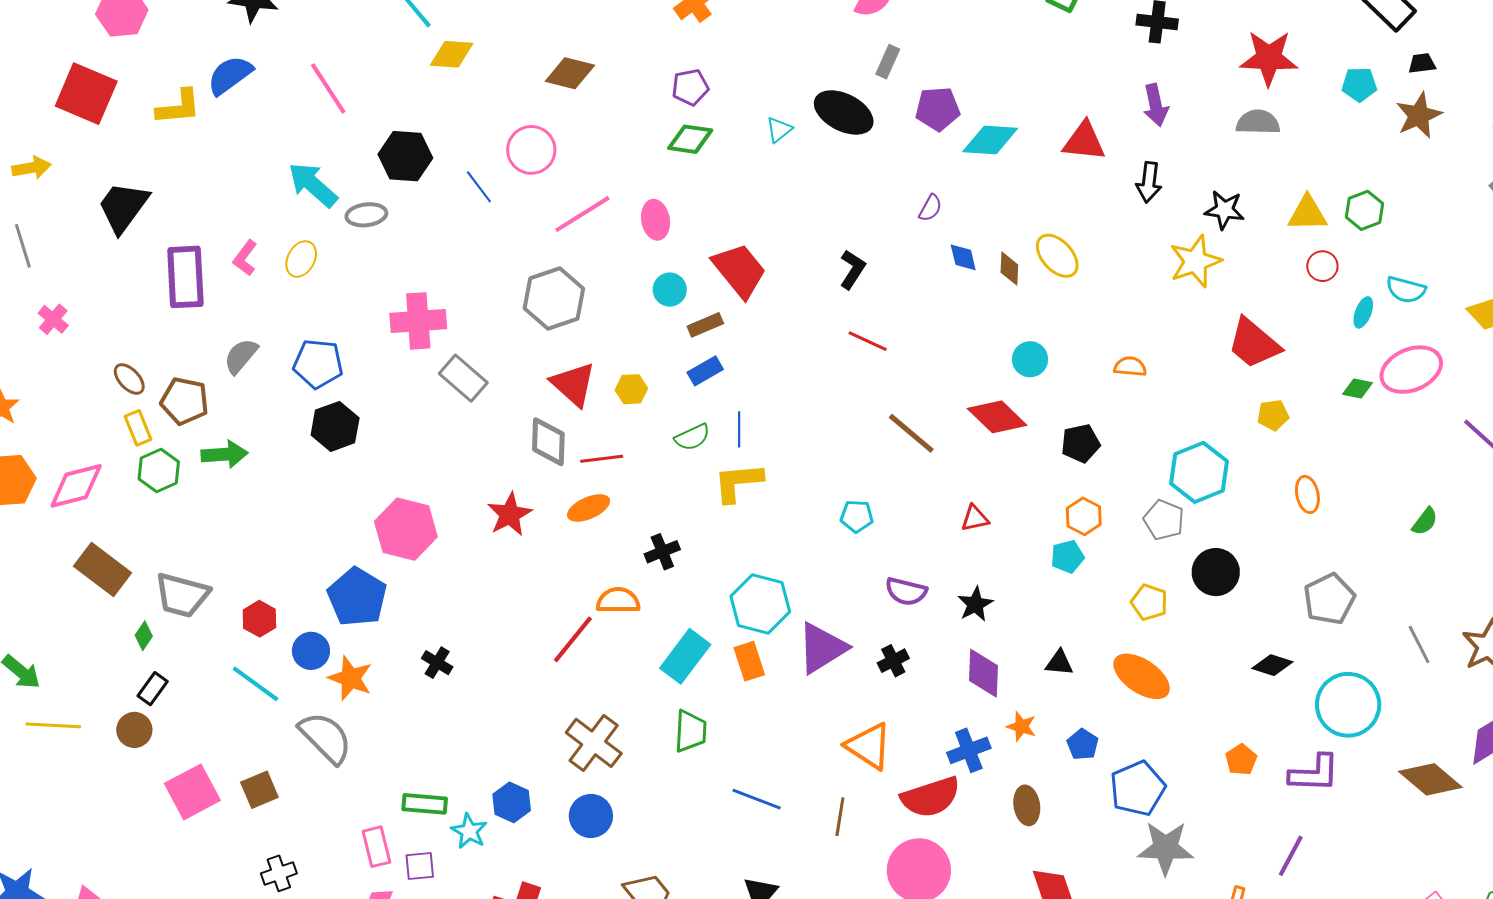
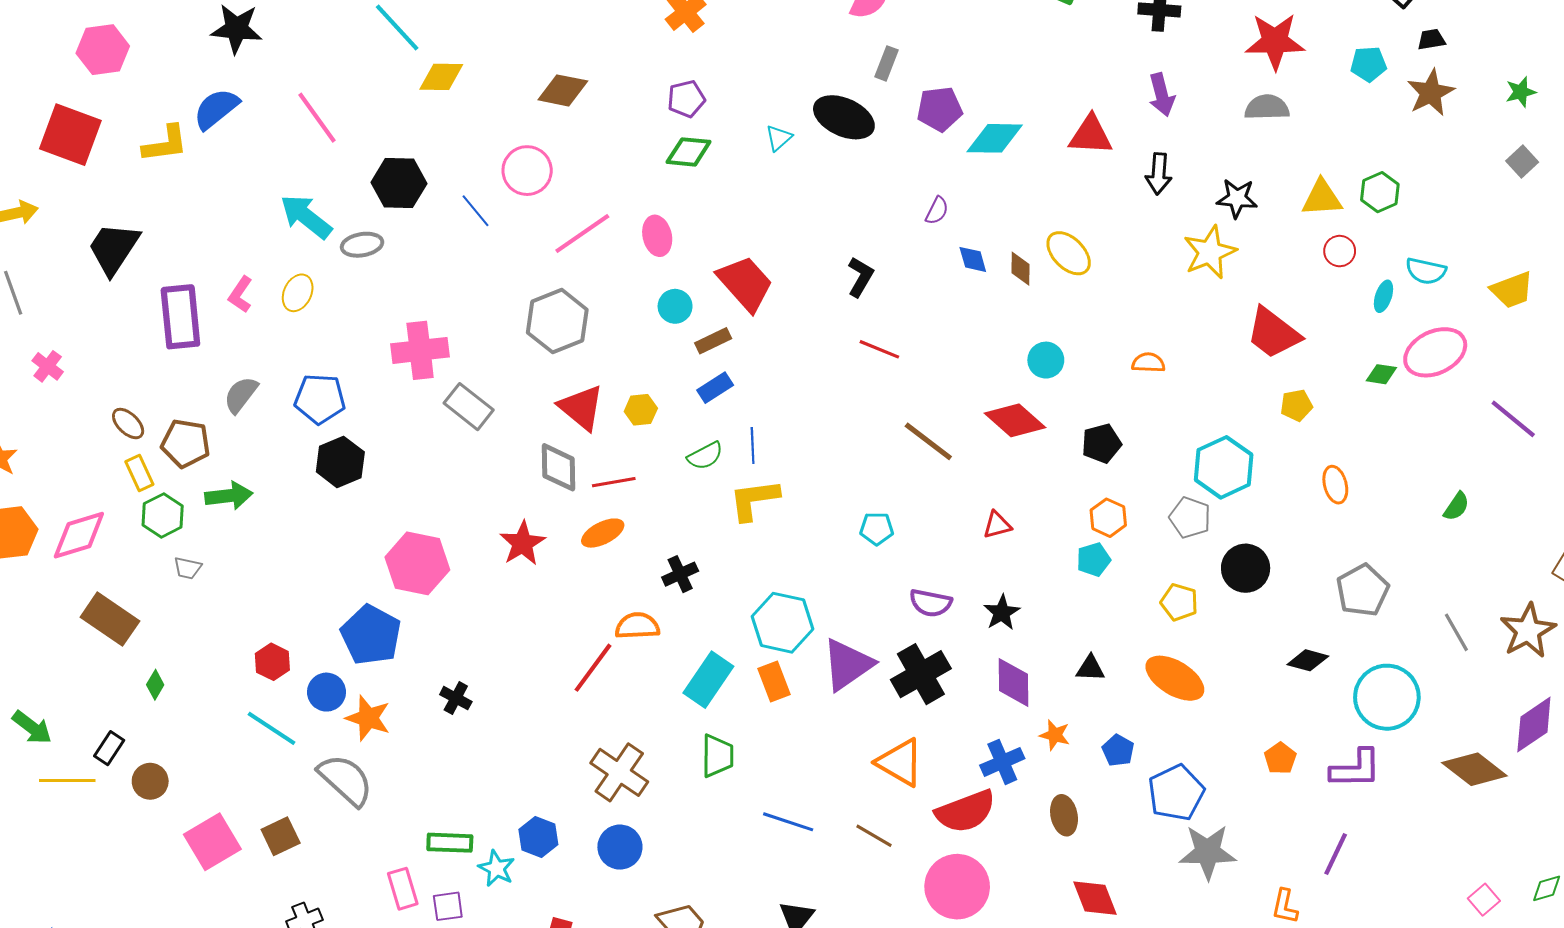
gray trapezoid: (182, 595) -> (188, 568), moved, size x0.5
black cross: (893, 661) -> (921, 674), size x1.8
black rectangle: (153, 689) -> (109, 748), moved
brown line: (840, 817) -> (874, 836), turned -66

